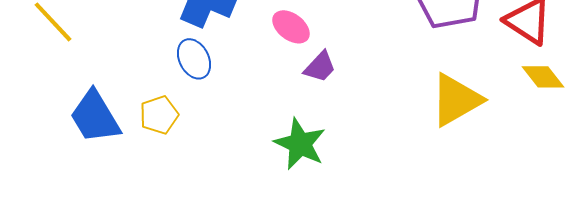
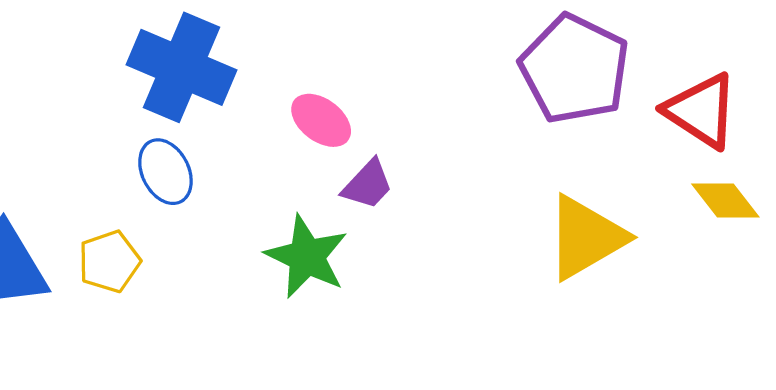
green star: (300, 144) -> (307, 257), moved

